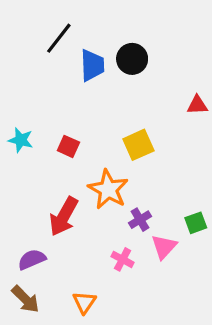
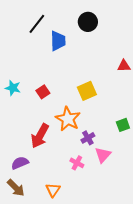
black circle: (132, 59) -> (88, 22), moved
red square: (68, 146) -> (43, 92), turned 32
green square: (196, 223) -> (123, 125), moved

